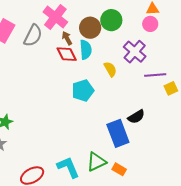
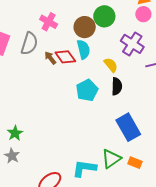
pink cross: (55, 17) -> (49, 22), size x0.7
brown arrow: (67, 38) -> (50, 58), moved
black semicircle: (136, 117) -> (117, 86), moved, turned -48
cyan L-shape: (68, 167) -> (84, 168), turned -50

